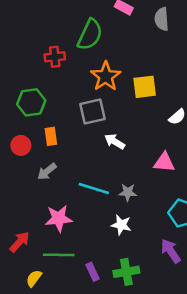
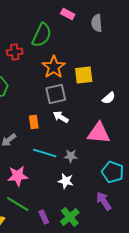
gray square: (93, 112) -> (56, 94), moved
orange rectangle: (51, 136) -> (34, 122), moved
pink triangle: (164, 162) -> (99, 133), size x1.4
green line: (59, 255) -> (18, 204), turned 30
green cross: (126, 272) -> (70, 217), turned -30

